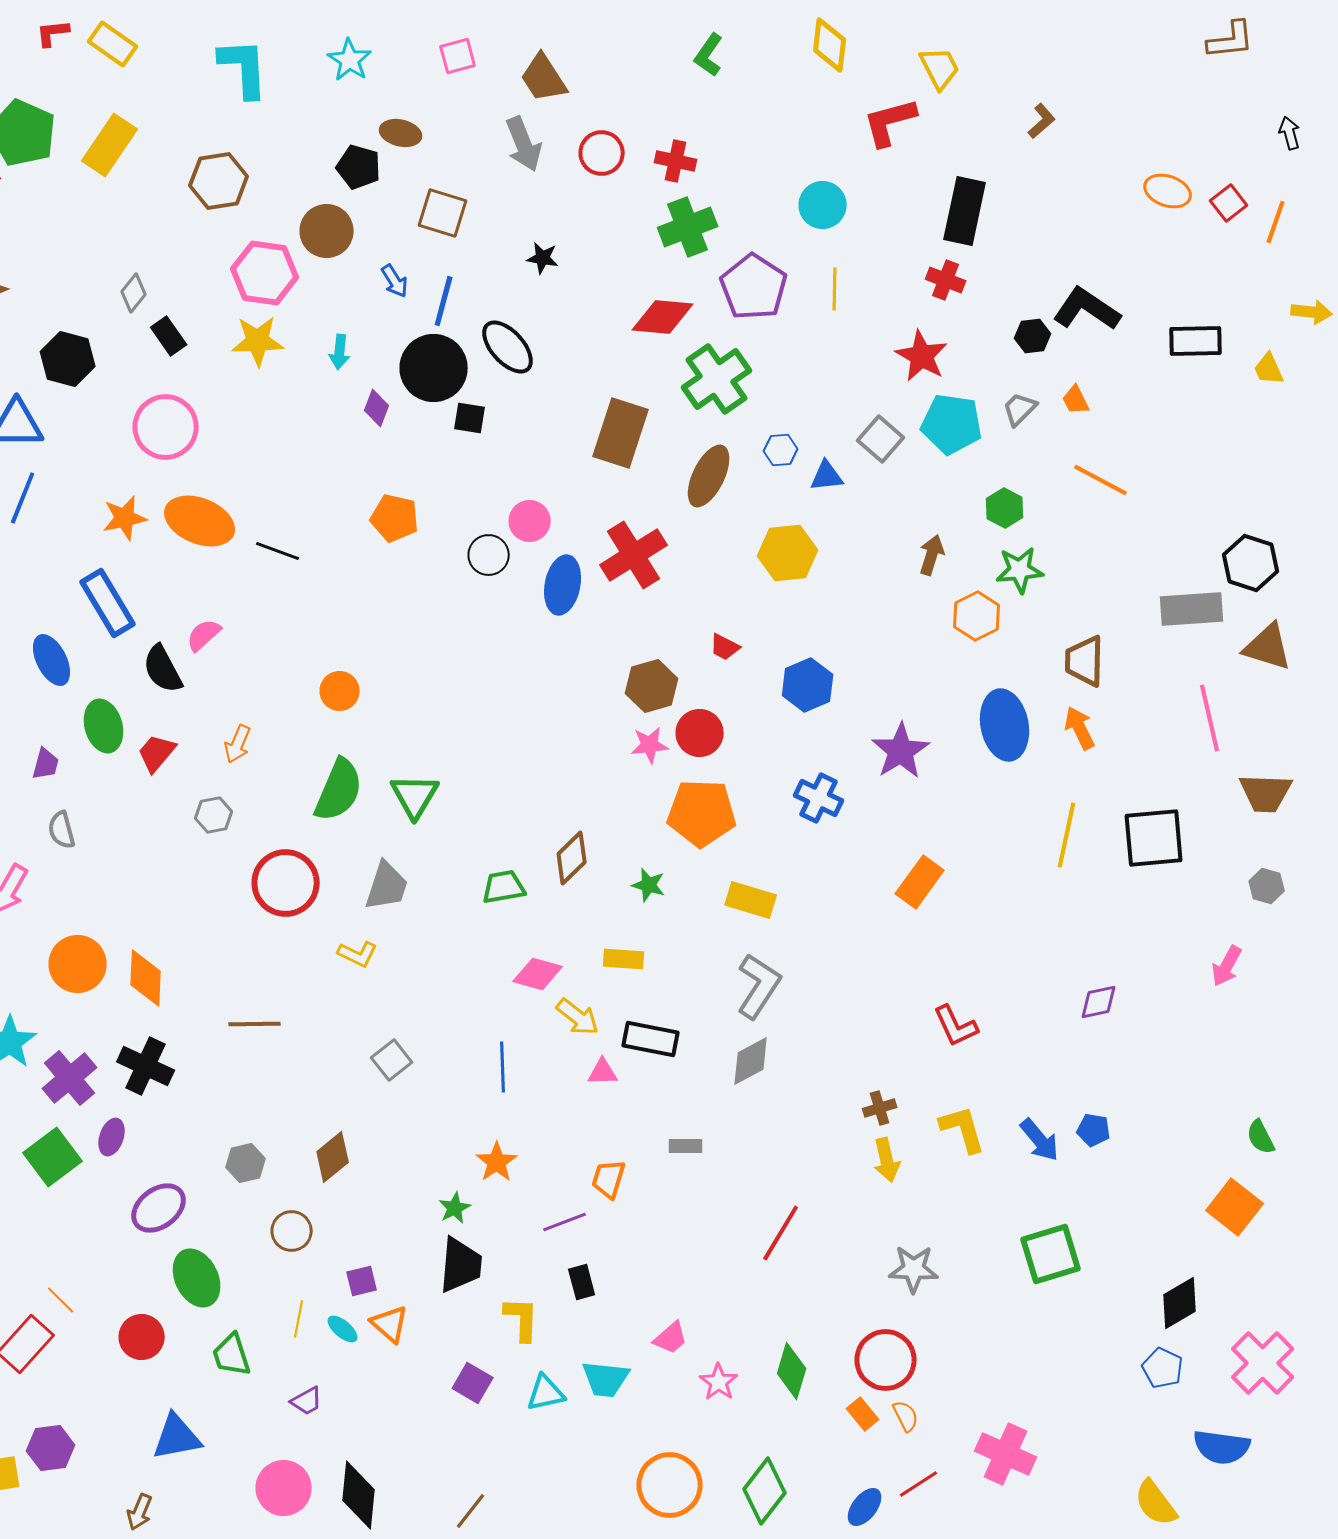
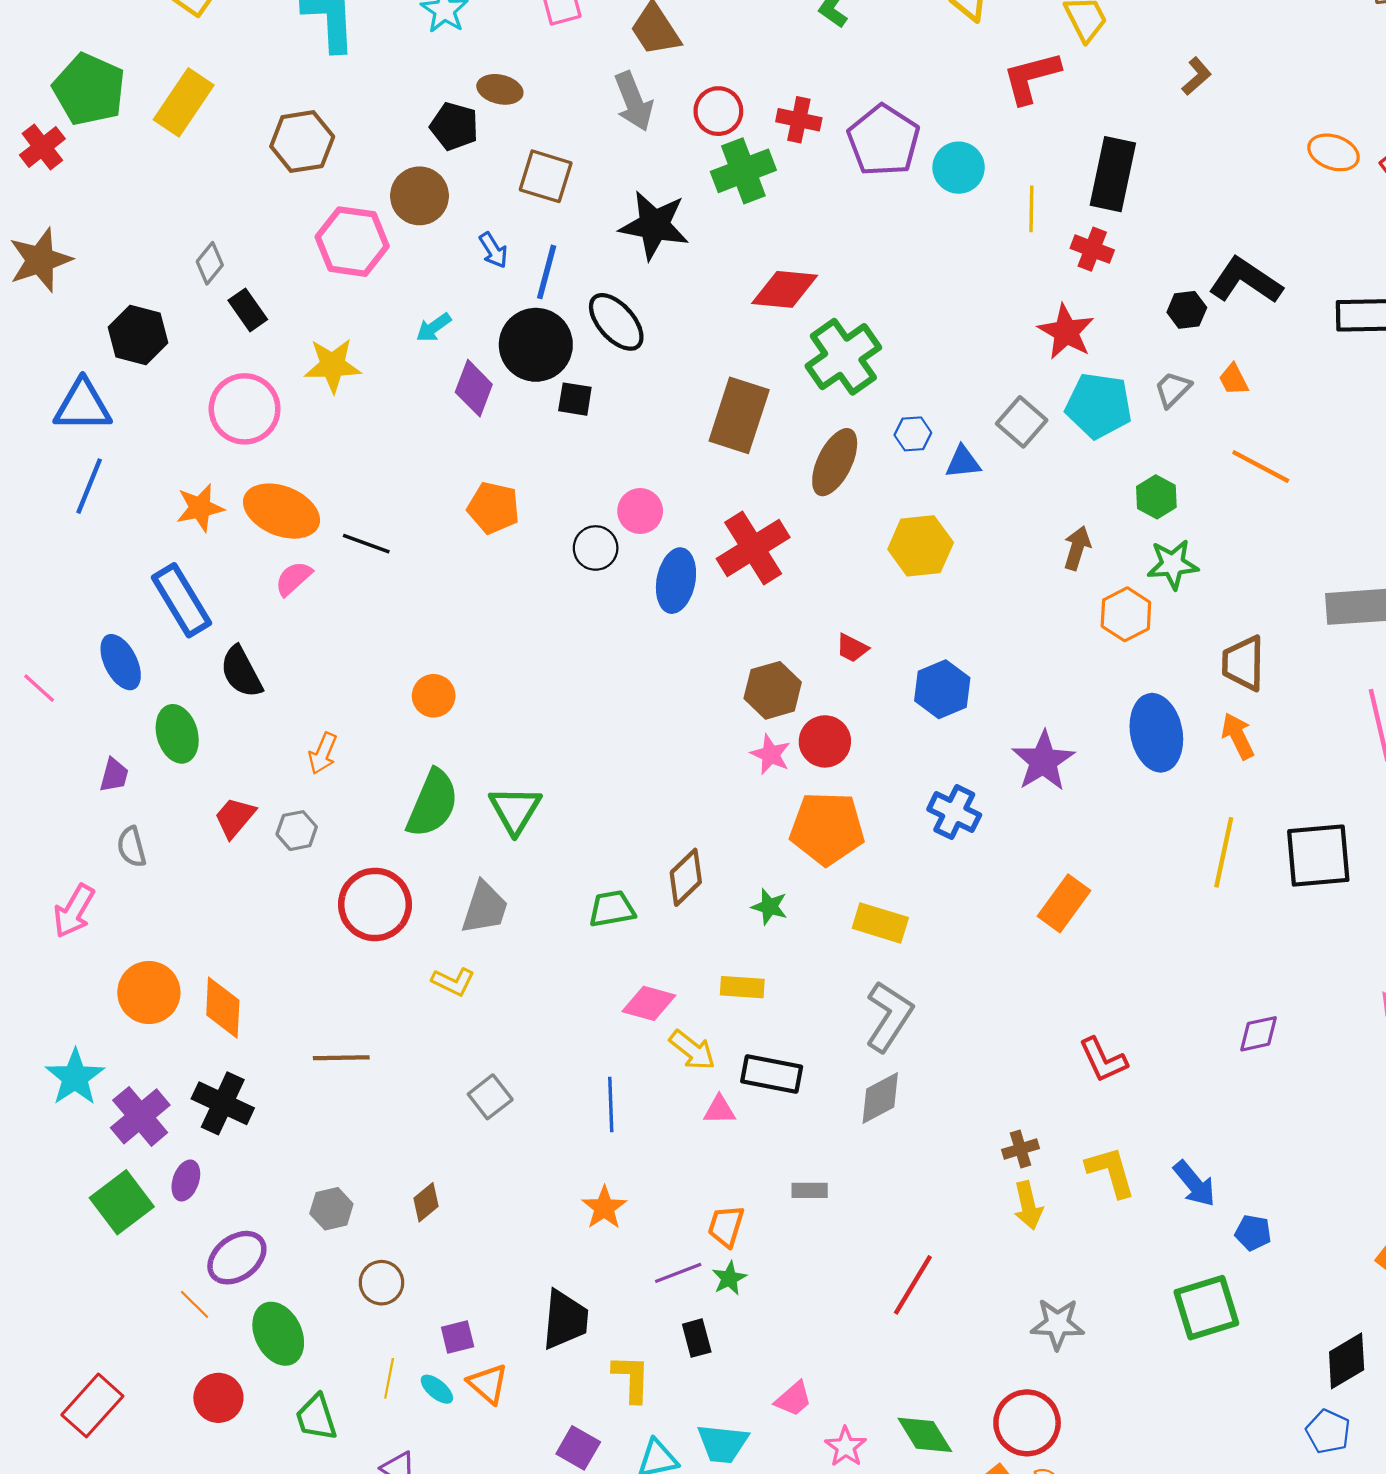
green cross: (688, 227) -> (743, 171), moved
black star: (543, 258) -> (654, 225), size x2.0
purple pentagon: (754, 287) -> (884, 140), moved
yellow line: (835, 289) -> (1031, 209), moved
yellow star: (258, 341) -> (333, 365), moved
cyan arrow: (340, 352) -> (434, 327), turned 48
purple diamond: (377, 408) -> (474, 388), size x1.4
pink semicircle: (204, 635) -> (293, 578), moved
pink star: (650, 745) -> (771, 754), turned 30
red trapezoid: (157, 753) -> (235, 818), moved
blue pentagon: (1094, 1130) -> (1253, 1233), moved
brown diamond: (333, 1157) -> (426, 1202), size x0.7
green star: (455, 1208) -> (729, 1278), moved
orange line: (61, 1300) -> (195, 1304), moved
green diamond: (792, 1371) -> (925, 1435), turned -48

